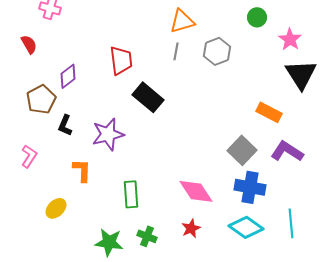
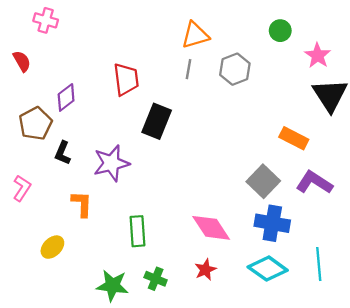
black rectangle: (148, 97) -> (157, 121), turned 72

